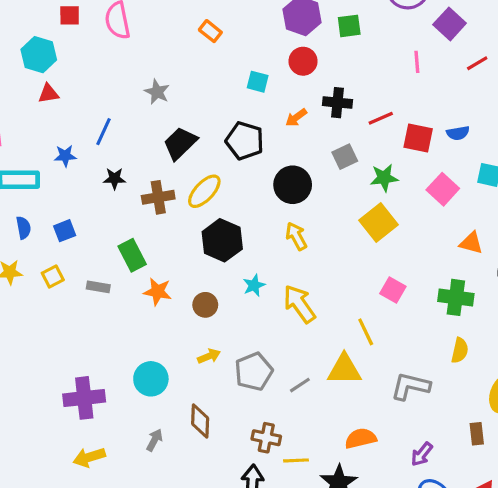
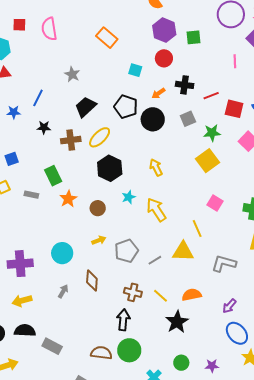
orange rectangle: (210, 31) -> (107, 38), size x1.5
black circle: (293, 185) -> (153, 119), moved
orange star: (158, 292) -> (68, 199), turned 30
yellow line: (296, 460) -> (160, 296), moved, turned 42

